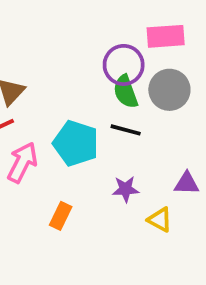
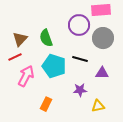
green semicircle: (126, 92) -> (46, 38), moved
purple triangle: (187, 183) -> (102, 73), moved
yellow triangle: (160, 220) -> (98, 106), turned -40

